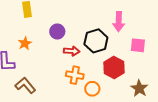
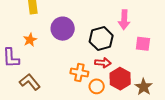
purple circle: (57, 32) -> (63, 29), size x1.5
red arrow: (72, 51) -> (103, 63), moved
red hexagon: (114, 68) -> (120, 79), moved

